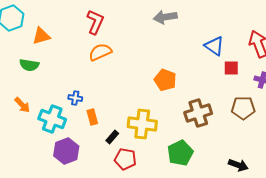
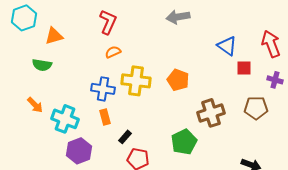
orange semicircle: (100, 52) -> (113, 52), size x0.7
blue cross: (75, 98) -> (103, 89), moved, size x1.6
yellow cross: (142, 124) -> (136, 81), moved
green pentagon: (180, 153) -> (184, 142), moved

